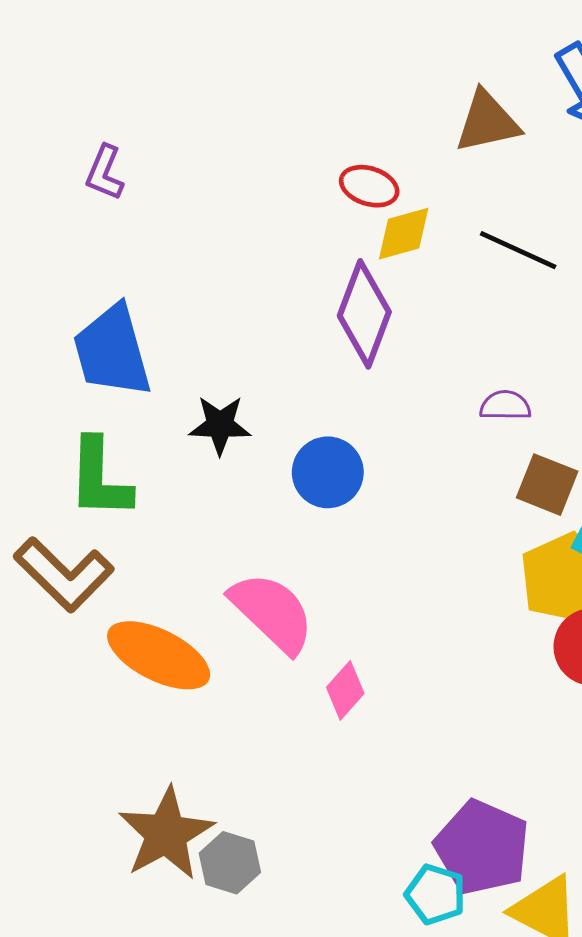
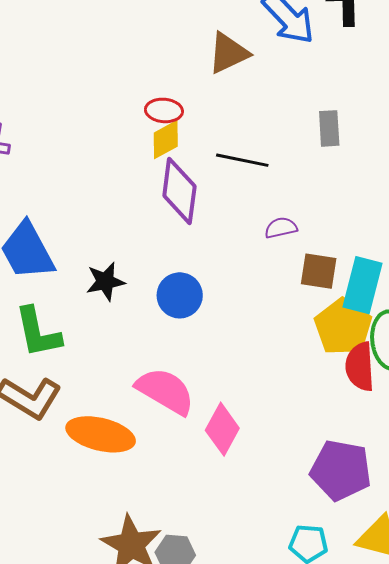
yellow diamond: (404, 234) -> (166, 140), moved
black line: (518, 250) -> (242, 160), moved
pink diamond: (345, 690) -> (222, 429), size x1.4
purple pentagon: (482, 847) -> (341, 470), moved

